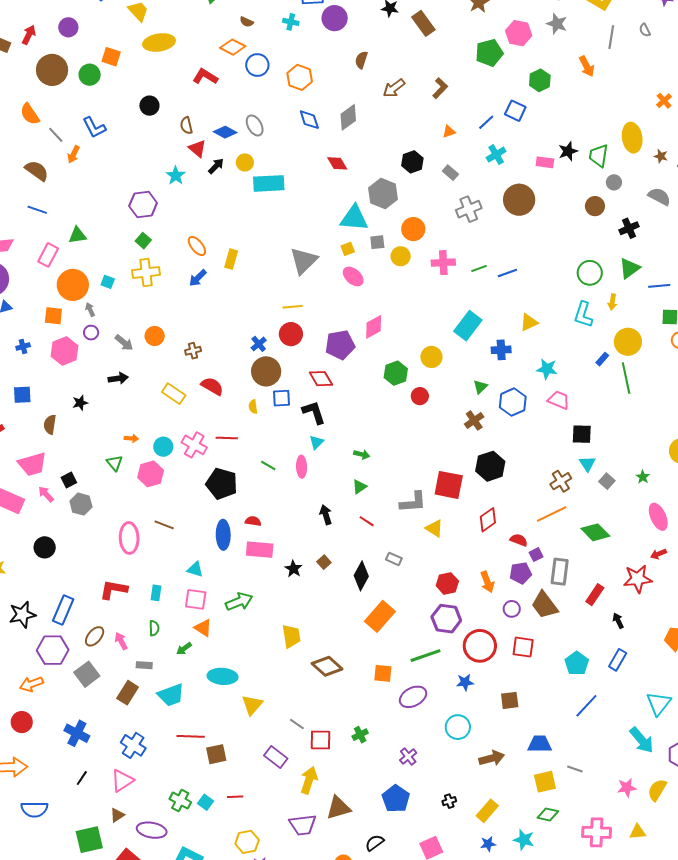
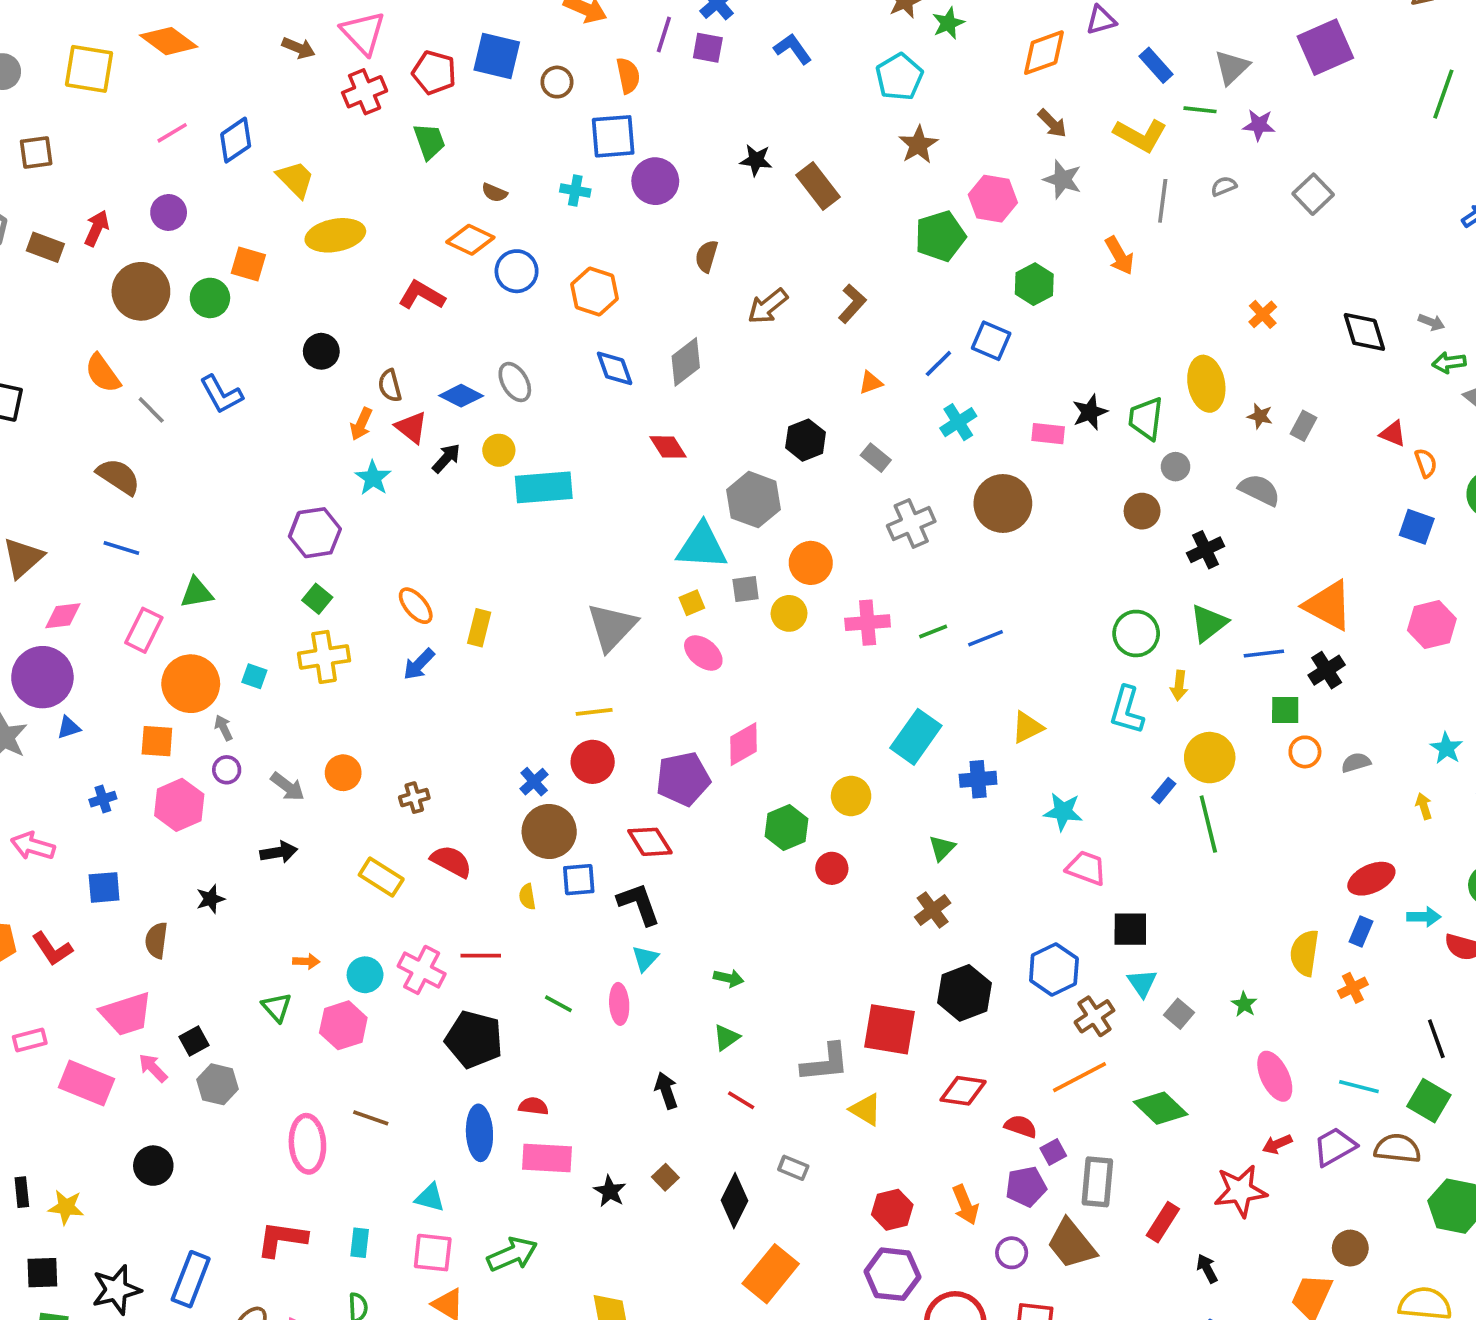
gray semicircle: (645, 30) -> (1224, 186), turned 96
orange arrow: (73, 154) -> (361, 424), moved
blue hexagon: (513, 402) -> (1054, 969), moved
red diamond: (488, 520) -> (963, 1091), turned 45

